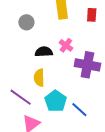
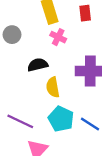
pink cross: (66, 45) -> (58, 37), moved
yellow semicircle: (39, 78) -> (53, 87), moved

